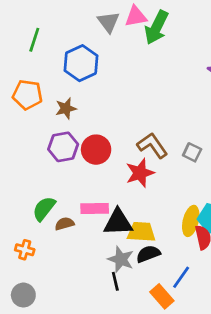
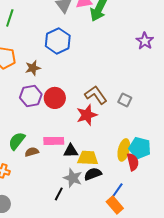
blue hexagon: (81, 63) -> (58, 41), moved
black triangle: (118, 222) -> (71, 151), size x0.7
black line: (115, 281) -> (59, 194), moved, turned 40
orange rectangle: (162, 296) -> (115, 205), moved

